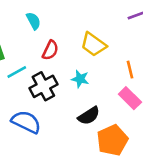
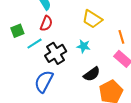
red semicircle: (50, 50) -> (46, 23), moved
blue semicircle: (26, 122) -> (44, 82), turned -85

